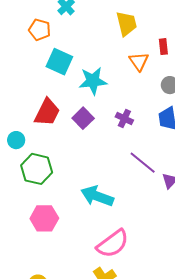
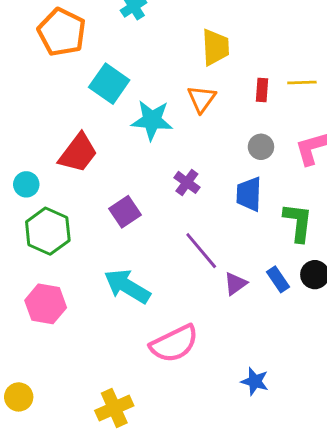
orange pentagon: (40, 30) -> (62, 32), moved, size x1.5
orange triangle: (139, 61) -> (202, 99), moved
purple square: (83, 118) -> (125, 212), moved
pink semicircle: (113, 244) -> (174, 344), moved

